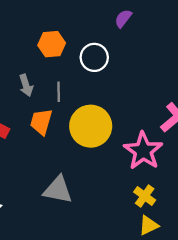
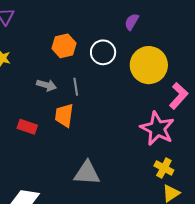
purple semicircle: (123, 18) -> (132, 22), moved
gray arrow: (26, 85) -> (46, 85), turned -48
yellow circle: (91, 126) -> (149, 65), moved

